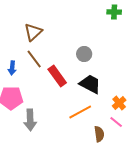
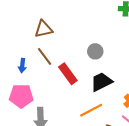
brown triangle: (33, 32) -> (44, 29), turned 30
black trapezoid: (90, 84) -> (101, 82), turned -55

